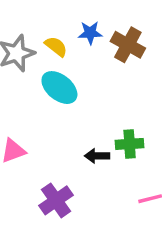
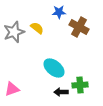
blue star: (90, 33) -> (59, 12), moved
cyan ellipse: (59, 88) -> (54, 68), moved

